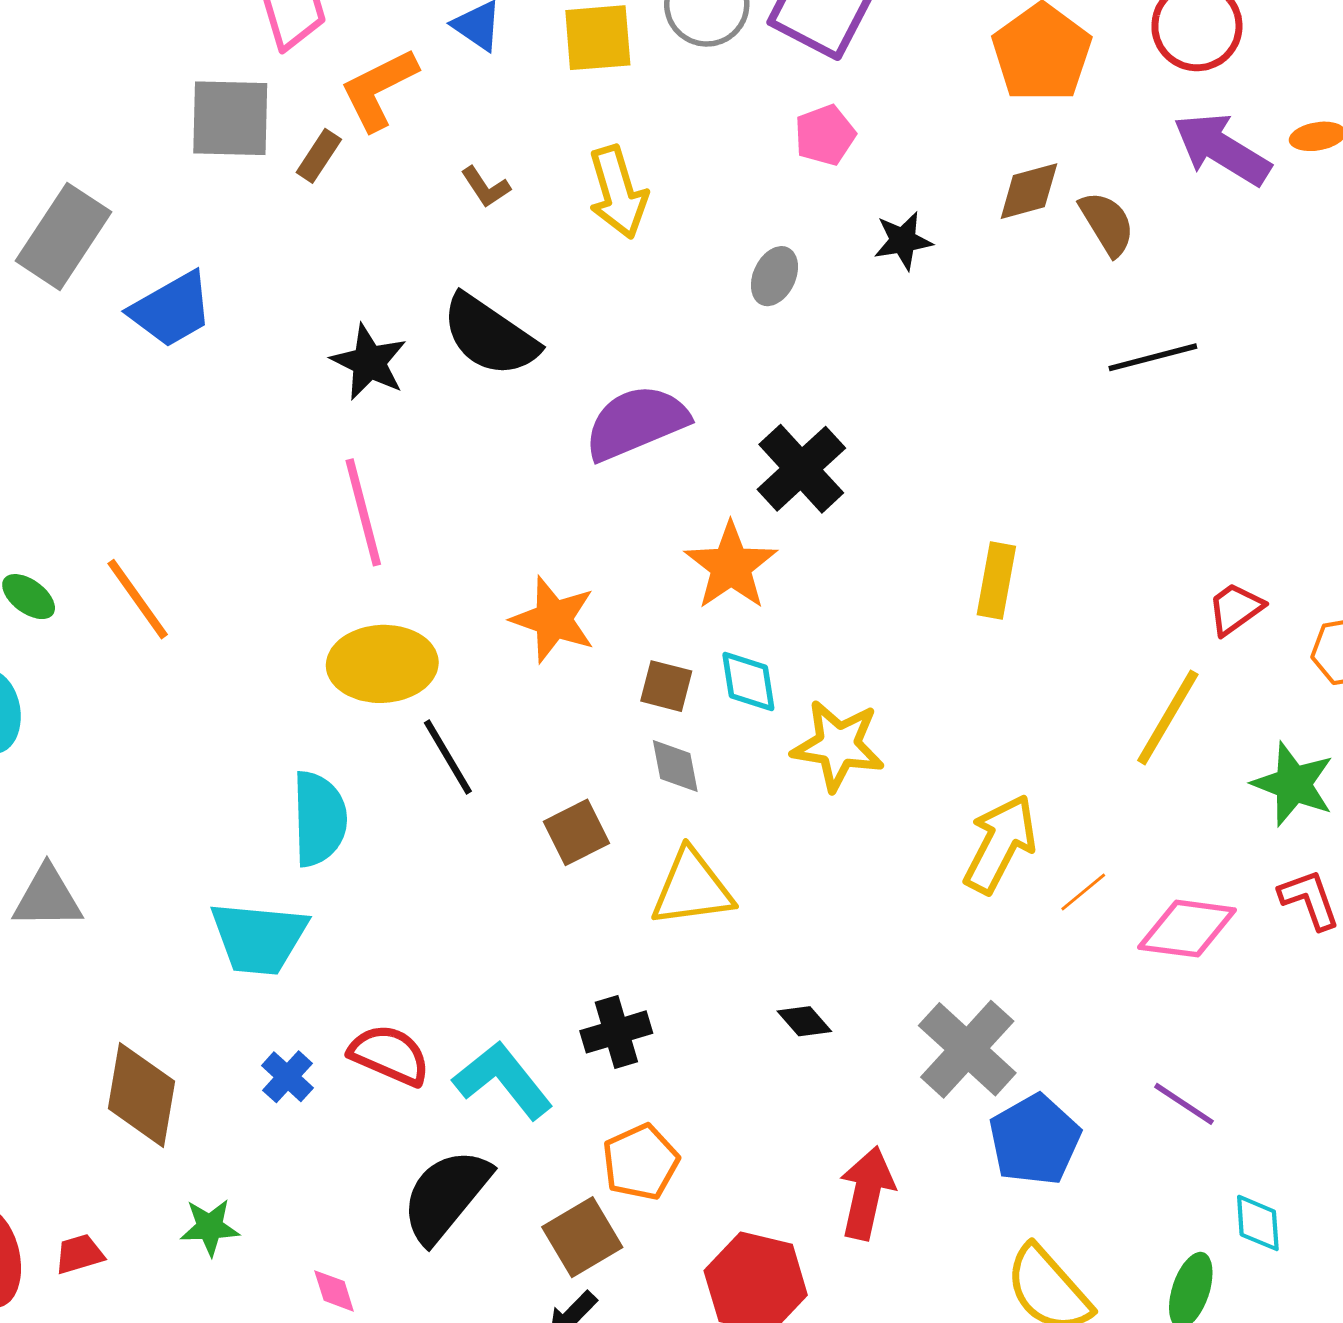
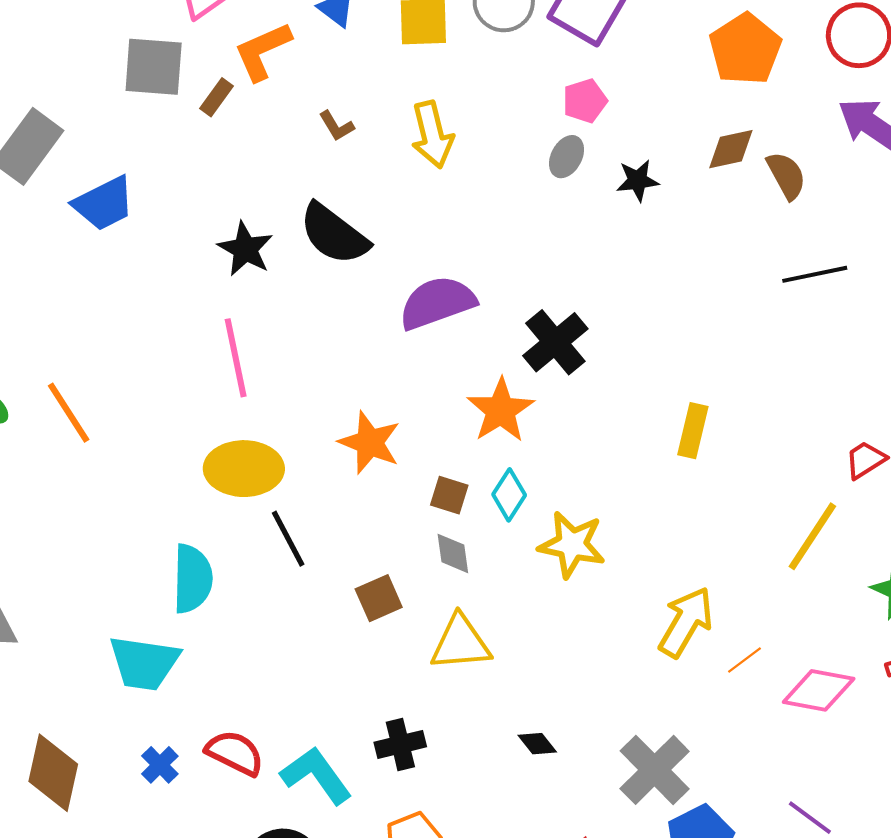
gray ellipse: (774, 276) -> (567, 157), moved
cyan diamond: (748, 681) -> (509, 495), turned 39

